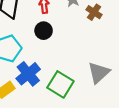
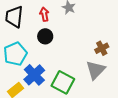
brown cross: (94, 12) -> (102, 48), moved, turned 32

